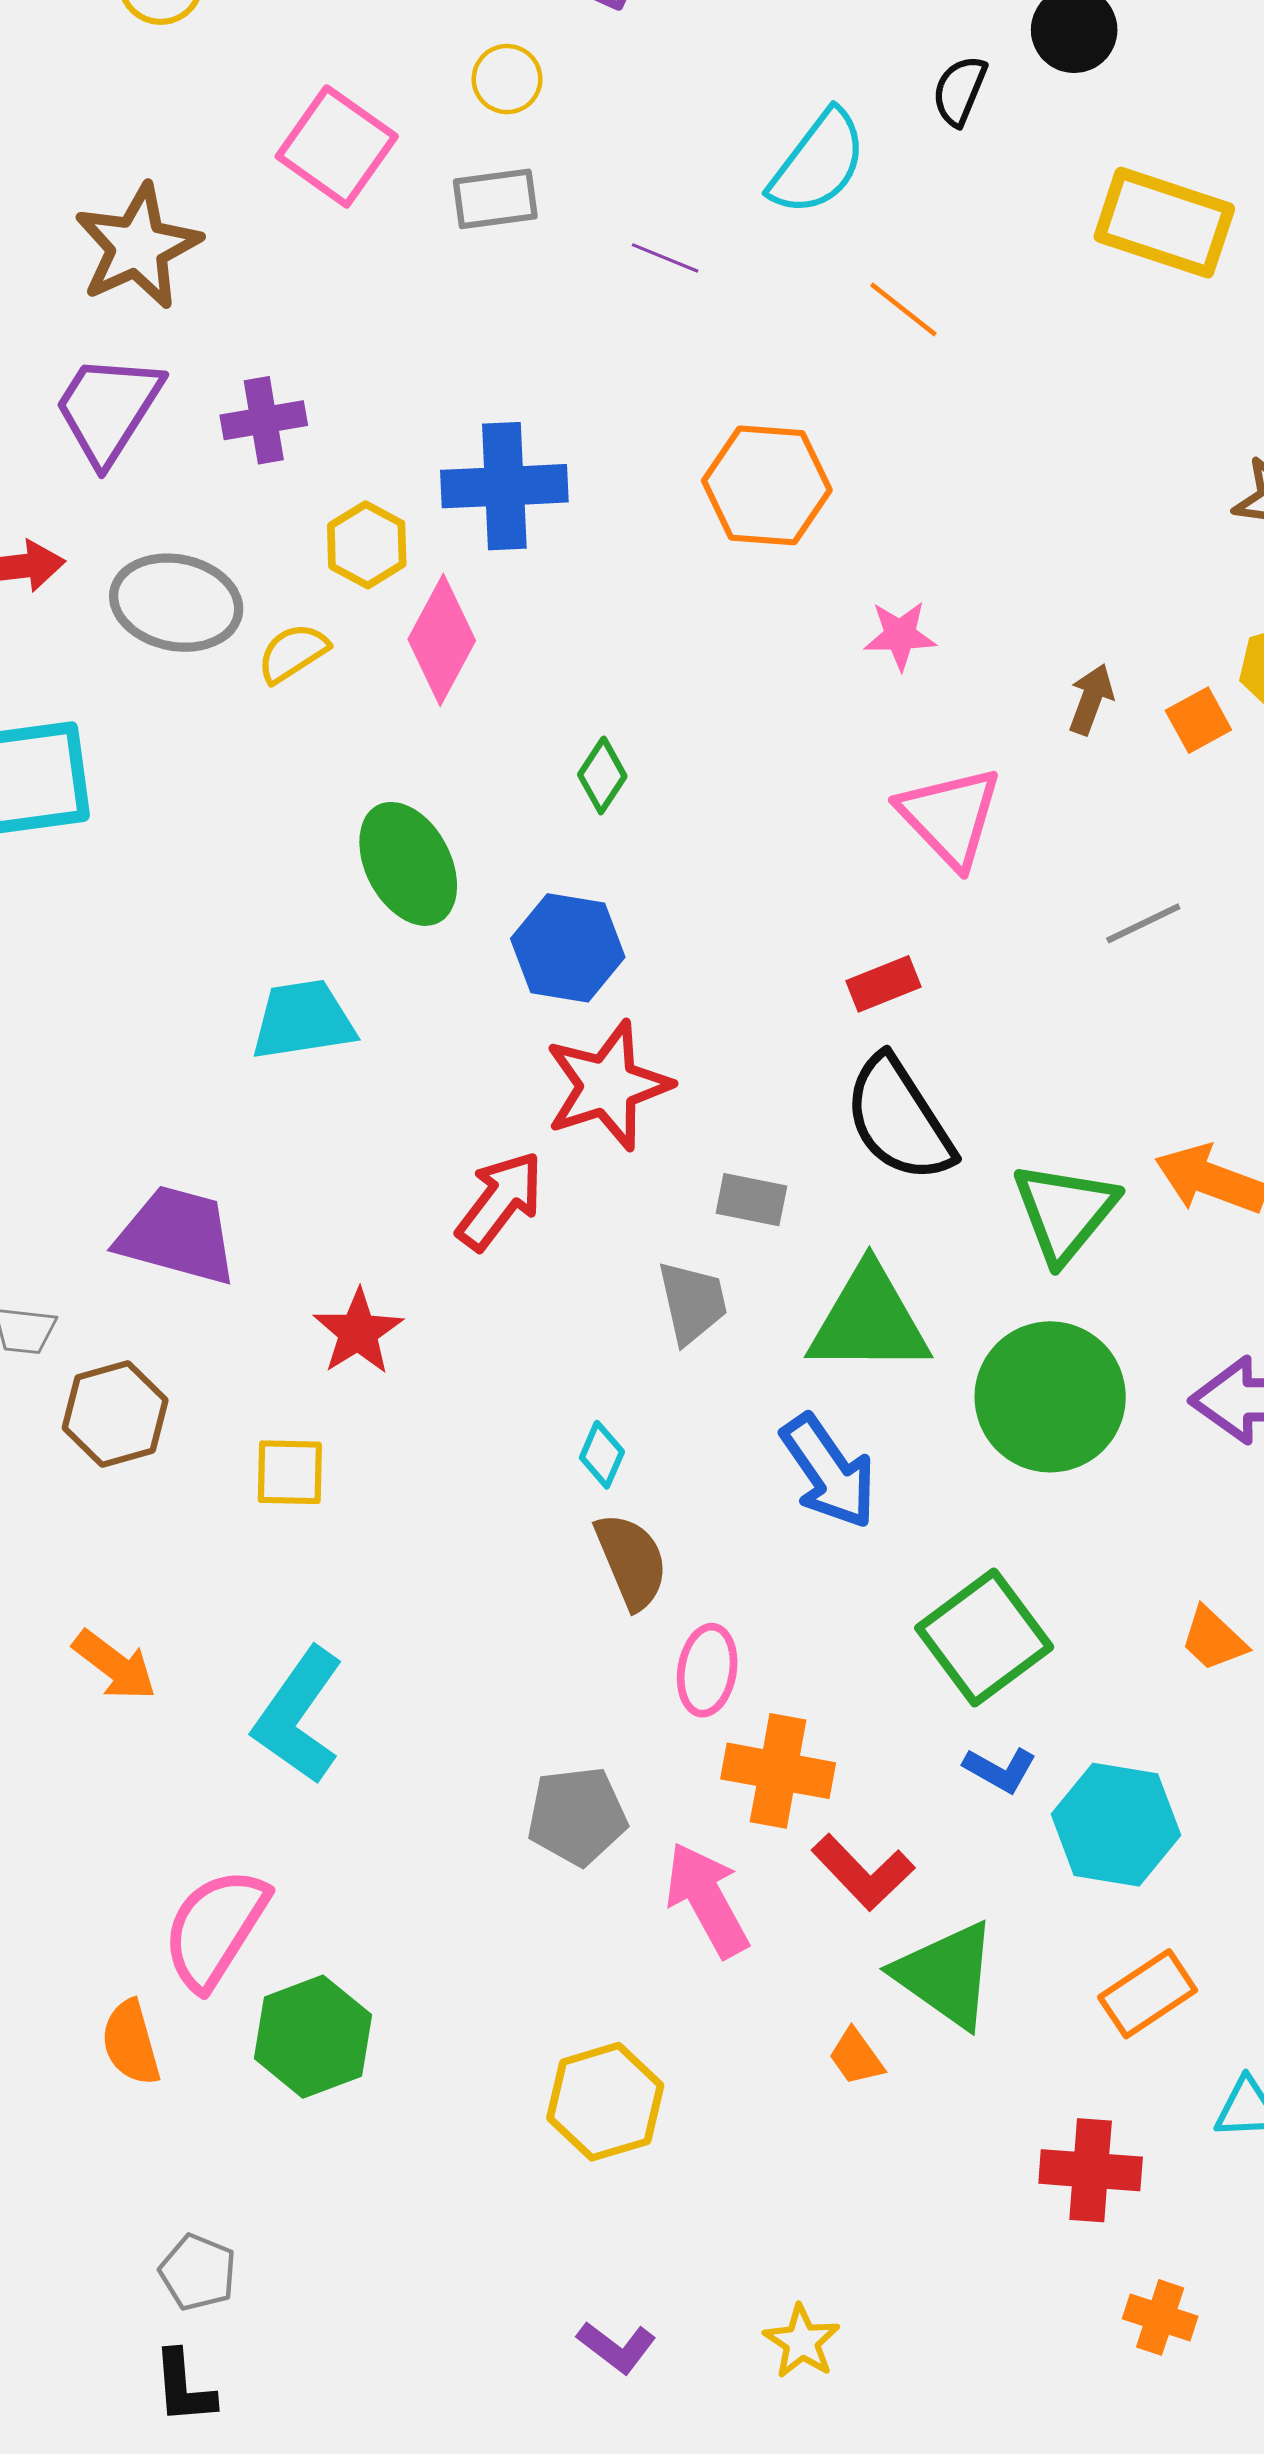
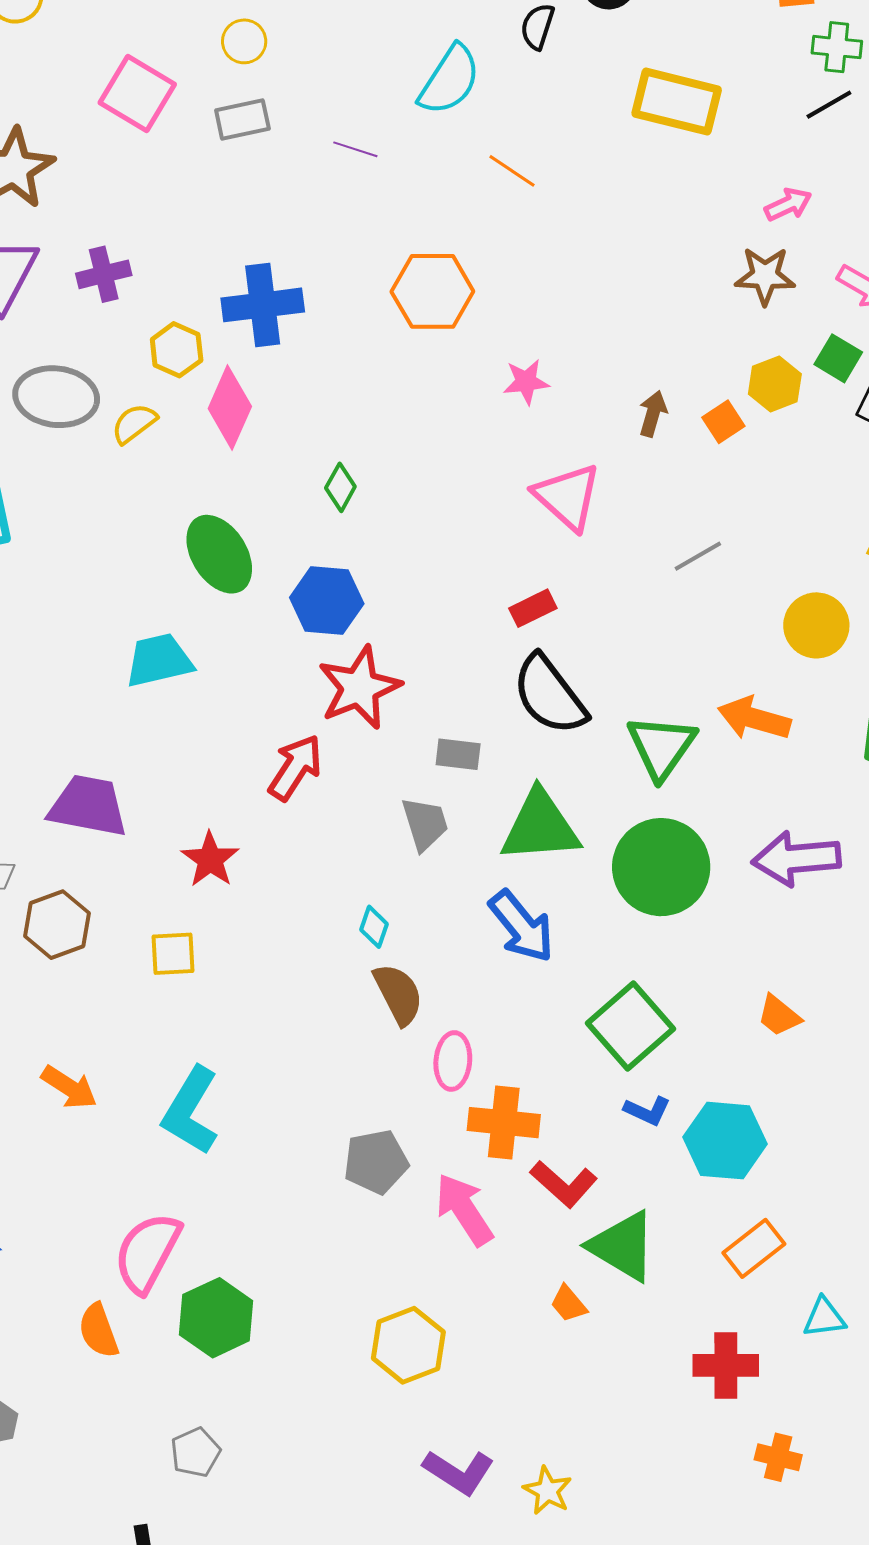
gray pentagon: (198, 2272) -> (195, 1452), moved, turned 30
purple L-shape: (617, 2347) -> (459, 1472), moved, size x1.4

